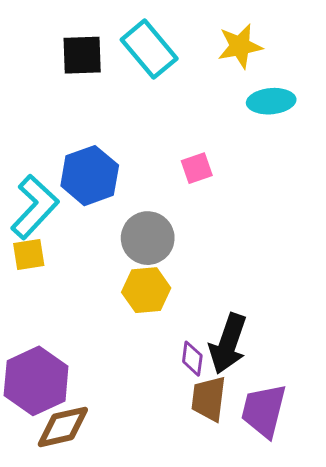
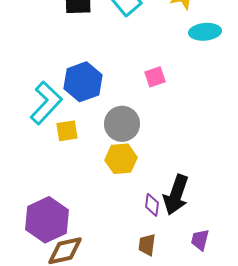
yellow square: (29, 254) -> (67, 131), moved
brown trapezoid: (209, 399) -> (147, 245), moved, size x0.7
purple trapezoid: (264, 411) -> (200, 240), size x0.6

